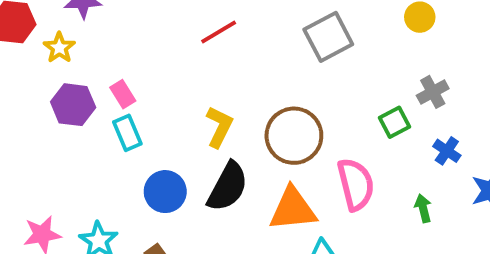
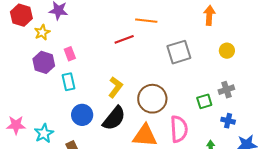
pink rectangle: (123, 94) -> (70, 54), moved
blue cross: (447, 151) -> (228, 121), turned -32

